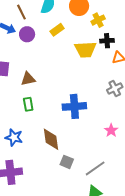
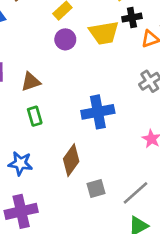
purple circle: (27, 34) -> (65, 39), moved
brown diamond: (51, 139) -> (71, 160), turned 50
gray square: (67, 162) -> (96, 188), turned -32

